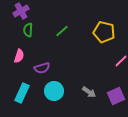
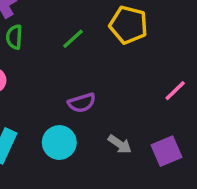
yellow pentagon: (104, 32) -> (128, 25), moved
purple semicircle: (42, 68) -> (82, 103), moved

